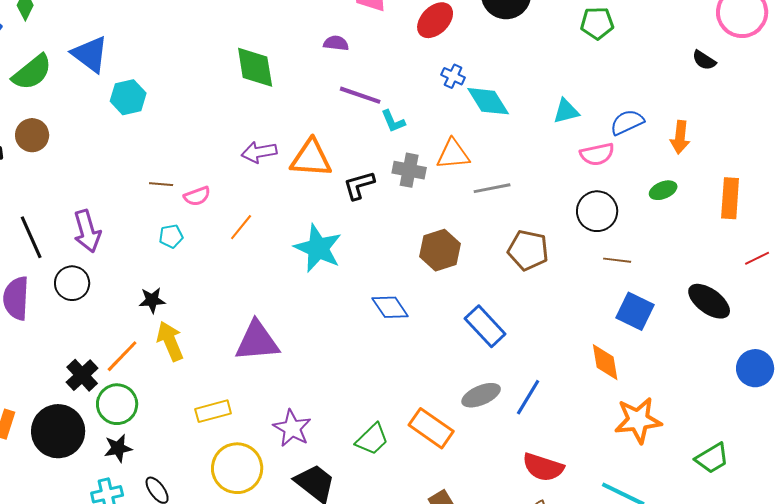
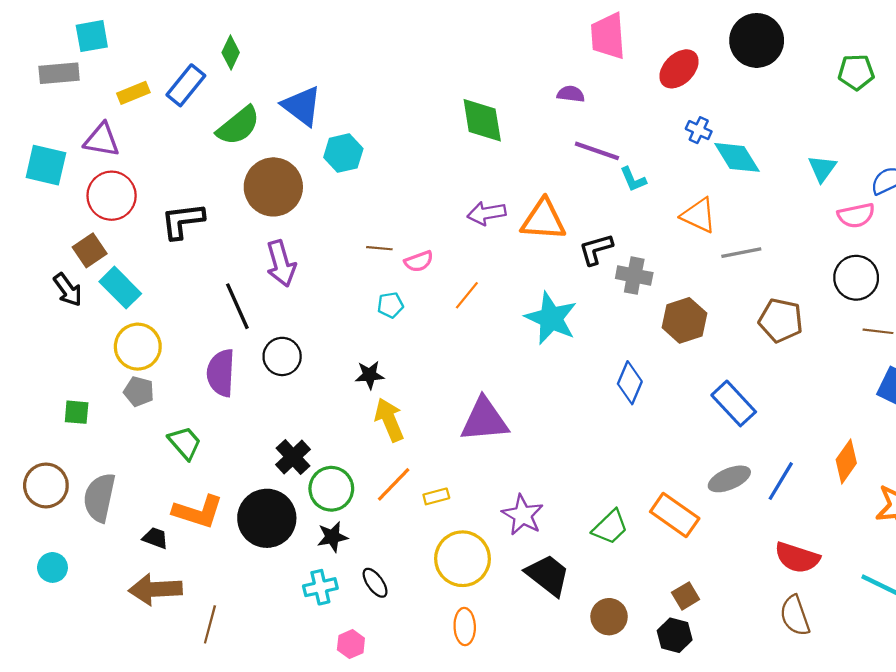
cyan triangle: (566, 111) -> (822, 168), turned -40
brown circle: (32, 135) -> (273, 187), moved, size x1.6
orange triangle: (453, 154) -> (699, 215), turned 30
gray cross: (409, 170) -> (634, 276), moved
purple arrow: (87, 231) -> (281, 264), moved
blue diamond: (390, 307) -> (630, 383), turned 57
orange line: (122, 356) -> (394, 484), moved
orange diamond: (605, 362) -> (846, 461), moved, turned 45
yellow rectangle: (213, 411) -> (436, 496), size x0.7

